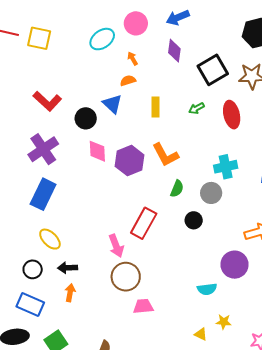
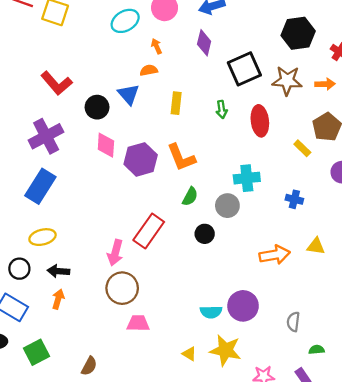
green arrow: (196, 108) -> (222, 109), turned -77
yellow ellipse: (50, 239) -> (42, 237), turned -65
pink arrow: (116, 246) -> (115, 253), turned 30
purple circle: (234, 265) -> (243, 306), moved
yellow star: (224, 322) -> (225, 350), size x1.8
yellow triangle: (201, 334) -> (189, 354), moved

